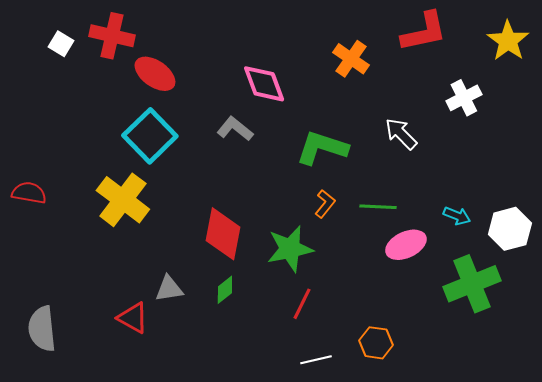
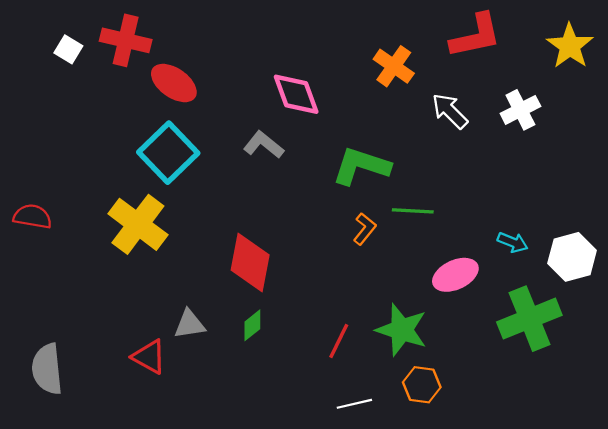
white arrow: (401, 134) -> (450, 111), moved
green line: (378, 207) -> (413, 211), moved
green star: (290, 249) -> (402, 330), moved, turned 30

